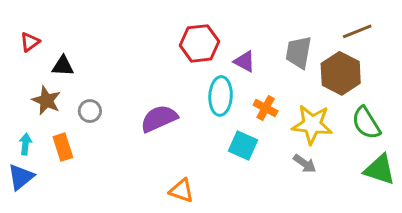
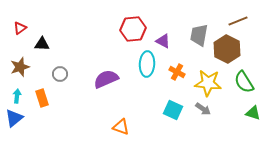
brown star: (46, 100) -> (20, 67), moved, turned 30
cyan square: (243, 146) -> (173, 110), moved
green triangle: (380, 170) -> (253, 113), size x0.7

